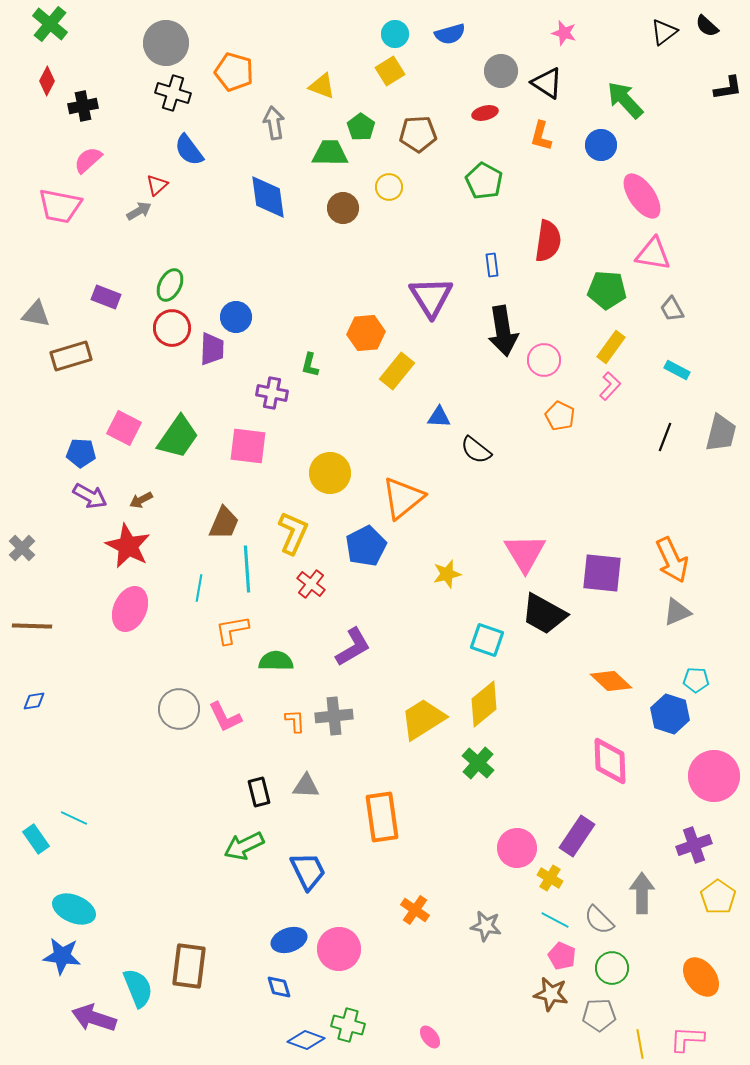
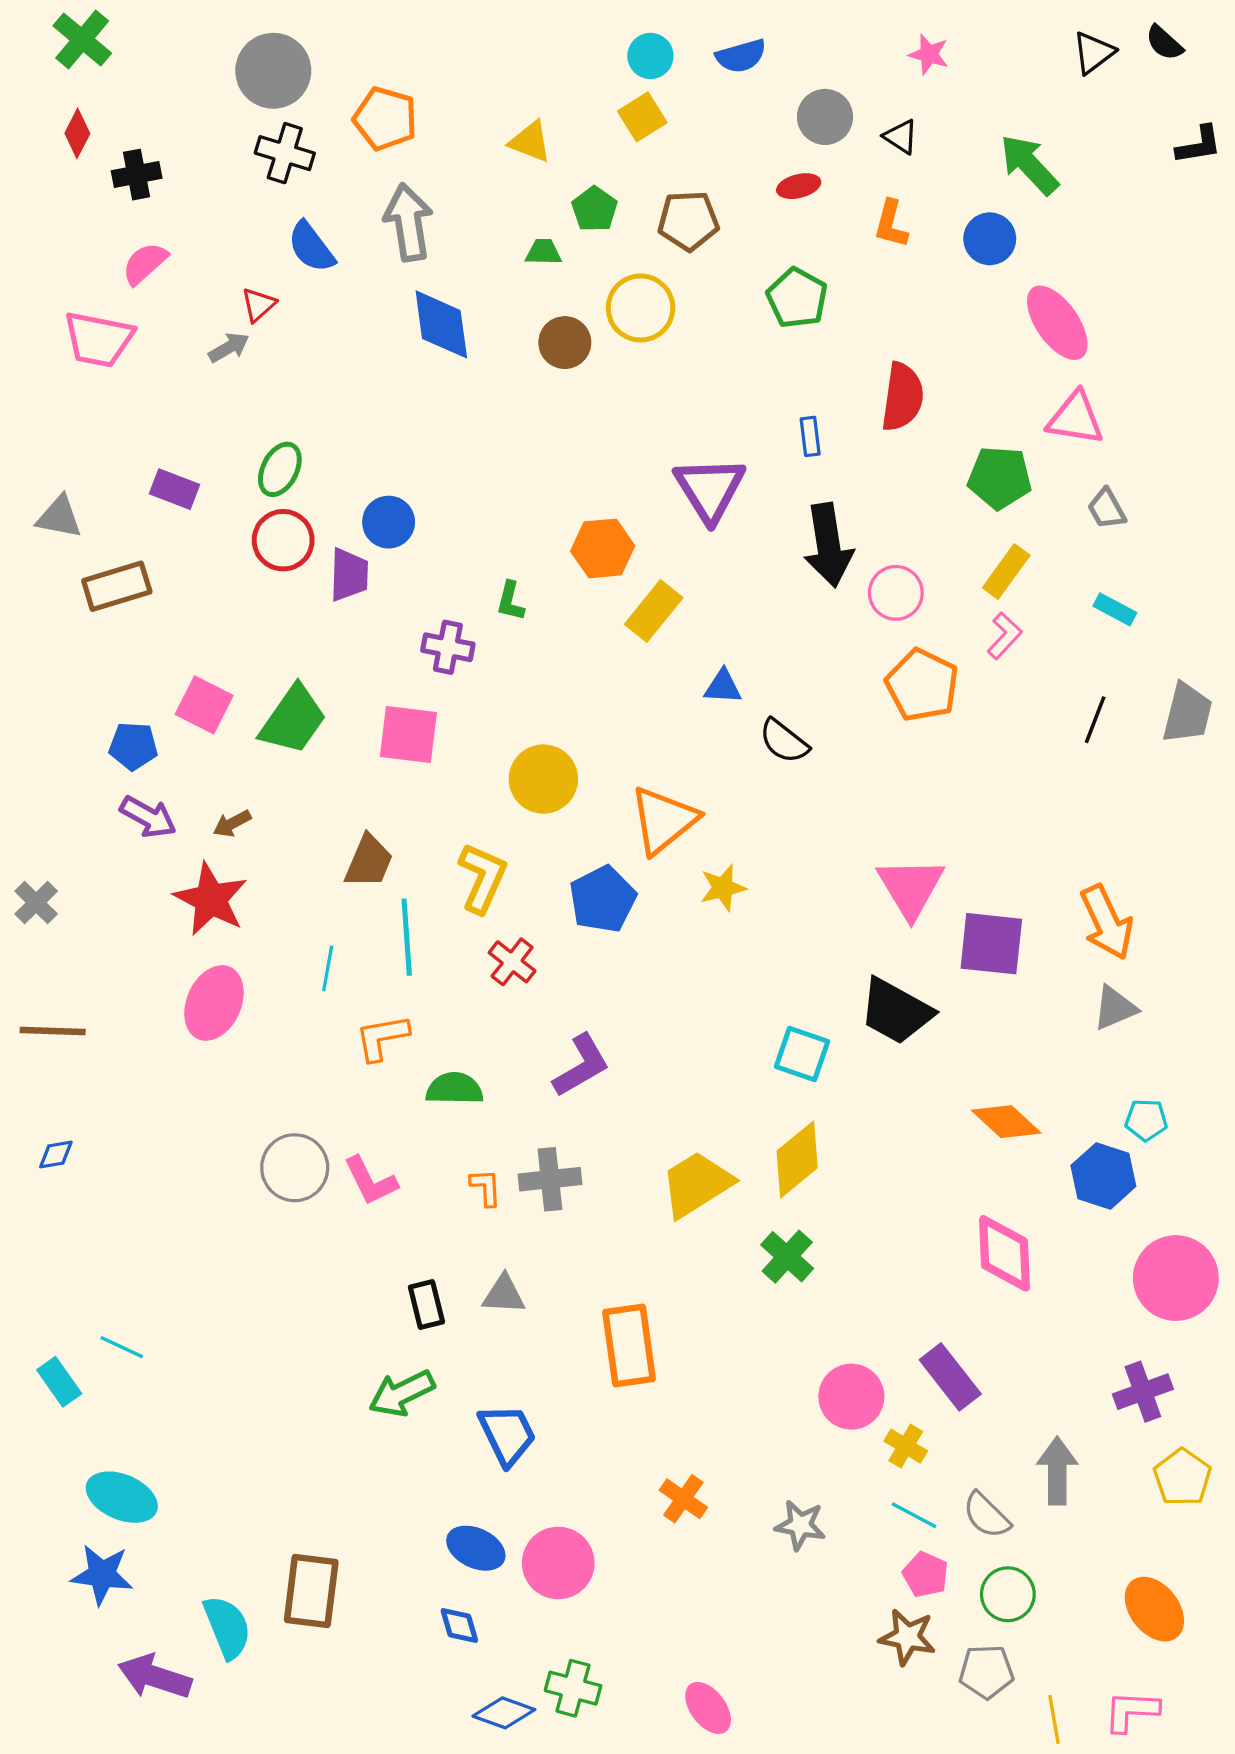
black triangle: (547, 83) -> (901, 137), size x0.7
gray arrow: (274, 123) -> (408, 222), moved, size x1.4
green trapezoid: (330, 153) -> (543, 252), size x0.6
yellow circle: (389, 187) -> (641, 308), size x1.5
orange pentagon: (560, 416) -> (922, 685), size x1.5
pink triangle: (525, 553) -> (911, 888), moved
yellow star: (447, 574) -> (723, 888), moved
purple rectangle: (577, 836) -> (950, 1377), turned -72
blue ellipse: (289, 940) -> (476, 1548), turned 44
pink ellipse: (430, 1037) -> (708, 1708), size x1.4

